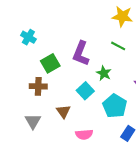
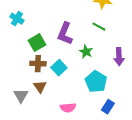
brown cross: (38, 86) -> (38, 64), moved
cyan square: (85, 91) -> (59, 68), moved
brown triangle: (63, 111) -> (40, 87), moved

